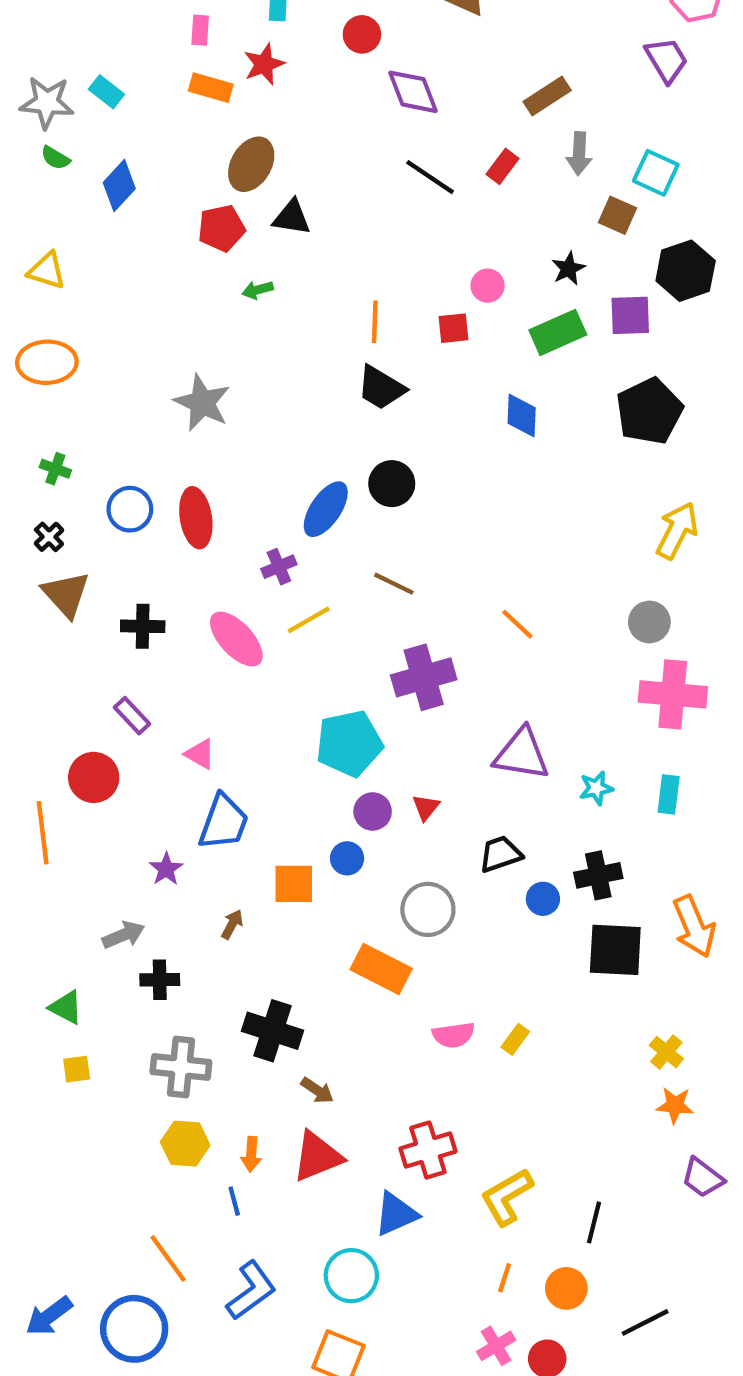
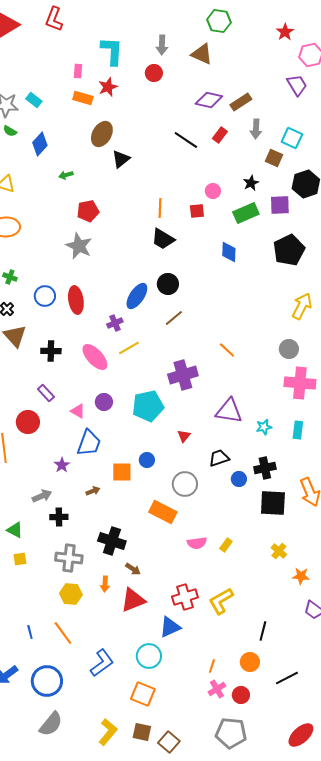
purple diamond: (413, 92) -> (209, 100), moved, turned -56
black triangle: (292, 217) -> (121, 159), turned -48
red pentagon: (221, 228) -> (88, 211), moved
green arrow: (258, 290) -> (66, 175), moved
brown line: (394, 584) -> (174, 318), moved, turned -66
purple circle: (373, 811) -> (104, 402), moved
brown arrow: (232, 924) -> (93, 491), turned 40
yellow cross: (666, 1052) -> (279, 551), moved
orange arrow: (251, 1154) -> (105, 584), moved
yellow L-shape: (507, 1197) -> (221, 601), moved
blue line: (234, 1201) -> (30, 632), moved
orange line: (168, 1259) -> (63, 633), moved
orange line: (505, 1278) -> (212, 666), moved

